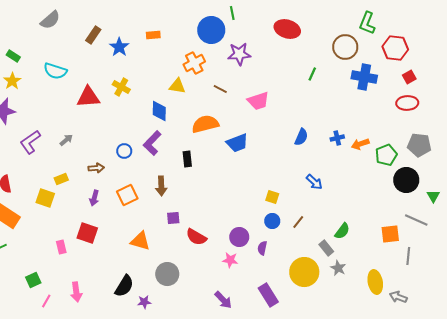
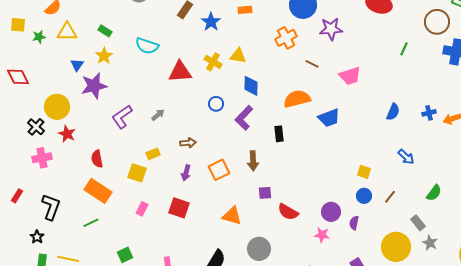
yellow triangle: (177, 86) -> (238, 56), moved
blue circle: (124, 151) -> (216, 104), moved
green semicircle: (342, 231) -> (434, 193), moved
pink rectangle: (61, 247) -> (142, 209), moved, turned 40

